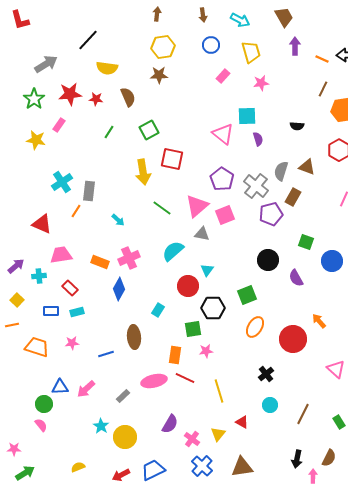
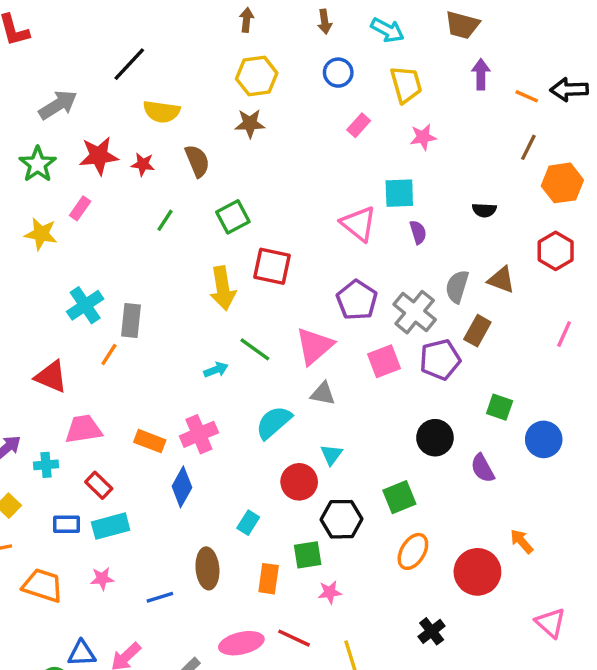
brown trapezoid: (284, 17) -> (462, 25), turned 135
pink square: (225, 215) -> (384, 361), moved
cyan arrow: (118, 220) -> (216, 370), moved, turned -64
cyan rectangle: (77, 312) -> (111, 526), size x1.5
orange rectangle: (175, 355) -> (269, 579), moved

